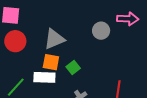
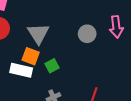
pink arrow: (128, 19) -> (116, 27), turned 70
gray triangle: (54, 39) -> (38, 33), turned -50

